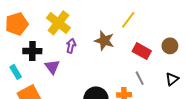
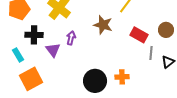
purple arrow: (71, 46) -> (71, 38), moved
gray line: (140, 78) -> (151, 53), moved, turned 32

